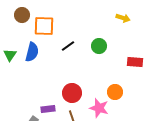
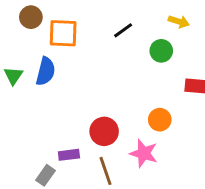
black line: (68, 46) -> (123, 30), moved
green circle: (99, 46) -> (161, 51), moved
orange circle: (115, 92) -> (160, 120), moved

